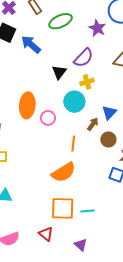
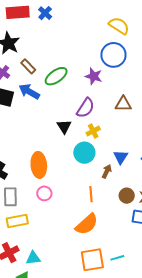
blue arrow: (31, 44) -> (29, 92), moved
pink circle: (48, 118) -> (44, 193), moved
brown circle: (108, 140) -> (127, 196), moved

